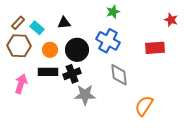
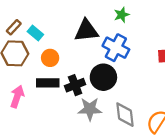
black triangle: (64, 23) -> (86, 31), moved, size x1.6
black circle: (77, 50) -> (103, 77), moved
gray diamond: (119, 75) -> (125, 115), moved

